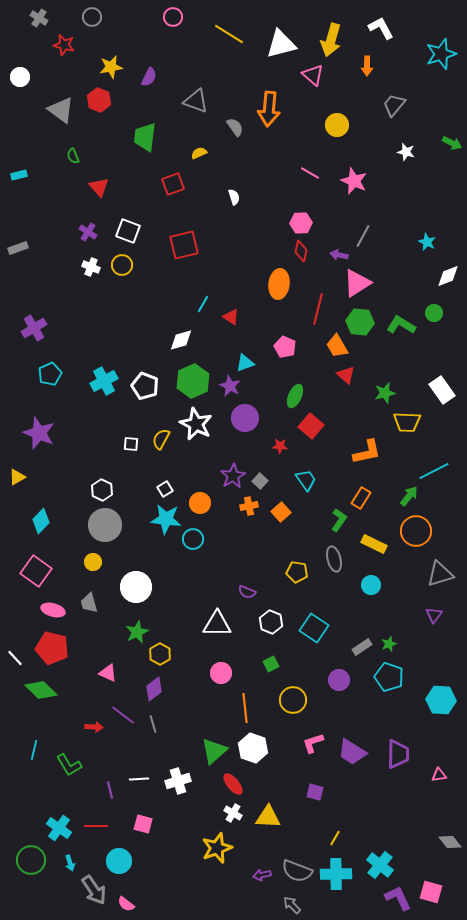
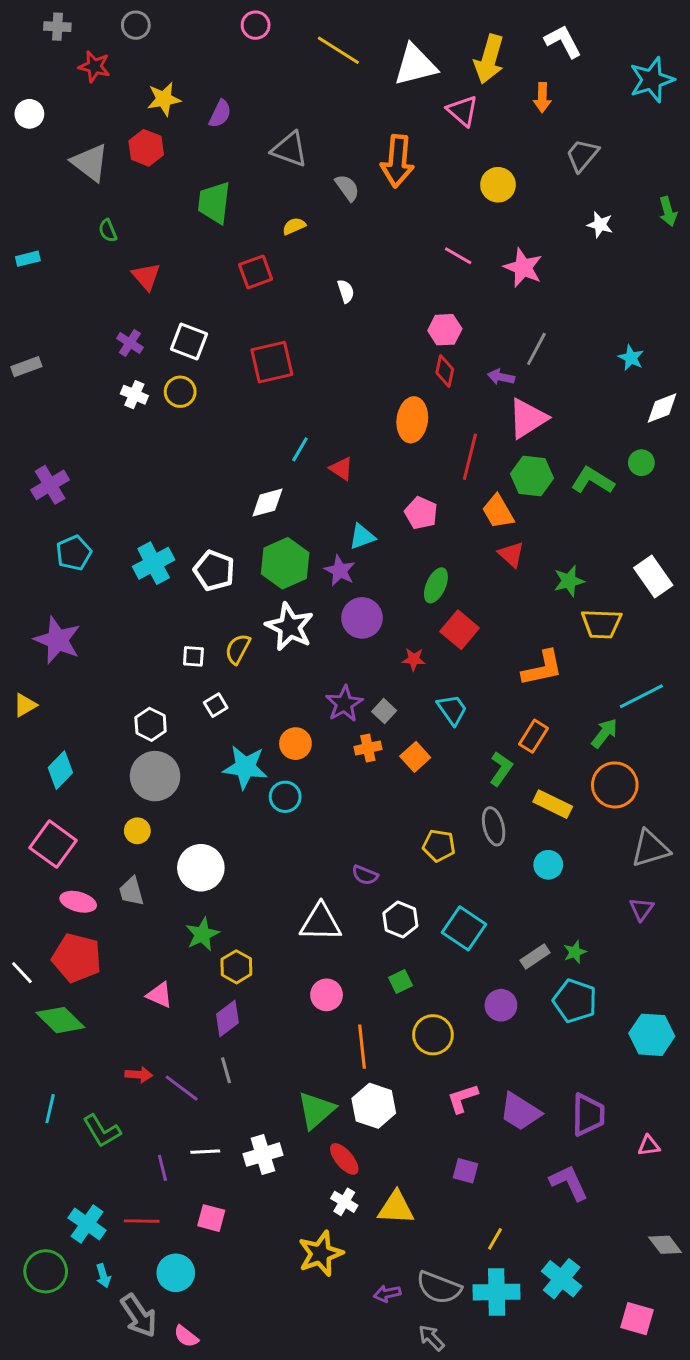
gray cross: (39, 18) -> (57, 27), turned -30
green arrow: (452, 143) -> (668, 211), turned 48
white square: (165, 489) -> (216, 705), moved
purple line: (123, 715) -> (182, 1088), moved
purple L-shape: (398, 898) -> (569, 1183), moved

